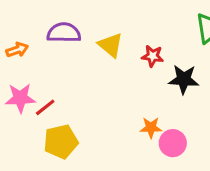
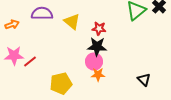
black star: (184, 79) -> (97, 47), moved
yellow pentagon: (61, 142) -> (61, 84), moved
pink circle: (173, 143) -> (94, 62), moved

